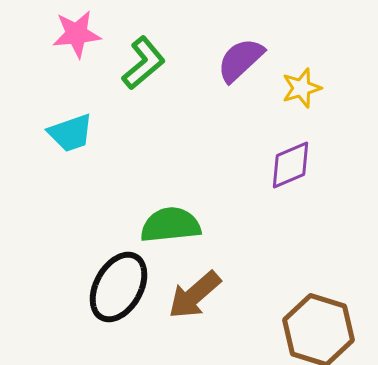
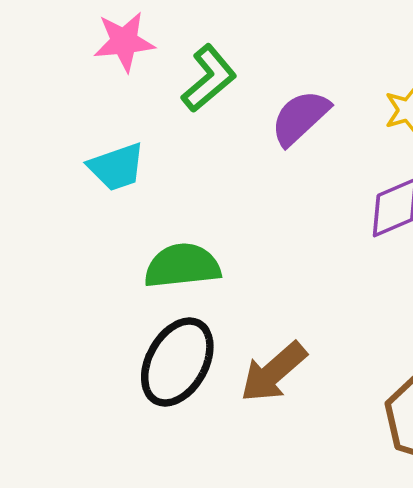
purple semicircle: (240, 60) -> (300, 118), moved
green semicircle: (170, 225) -> (182, 266), moved

